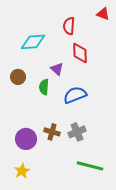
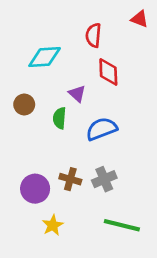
yellow star: (22, 171) -> (53, 225), moved

